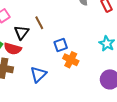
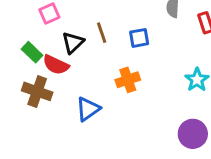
blue square: (61, 45) -> (139, 38), moved
orange cross: (71, 60) -> (128, 80), moved, turned 35

